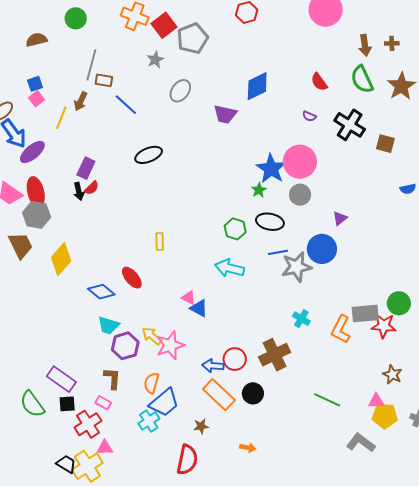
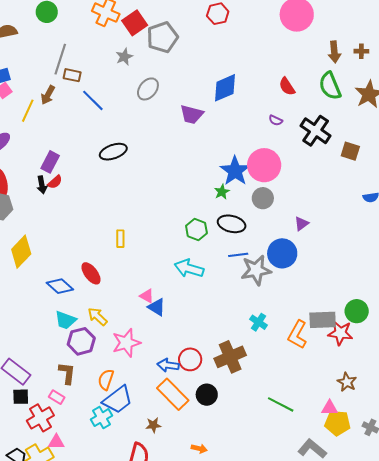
yellow arrow: (152, 336) -> (98, 316), moved

